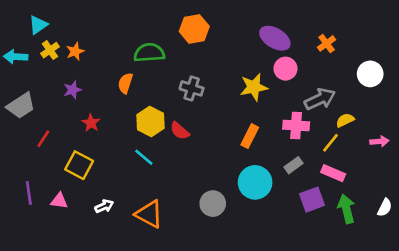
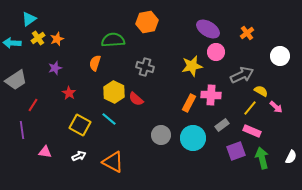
yellow semicircle: (345, 120) -> (261, 91), turned 56
pink cross: (296, 126) -> (211, 95), moved
pink arrow: (379, 141) -> (276, 107), moved, turned 48
yellow square: (79, 165) -> (80, 125), moved
purple line: (29, 193) -> (22, 130), moved
gray circle: (213, 204) -> (161, 135), moved

